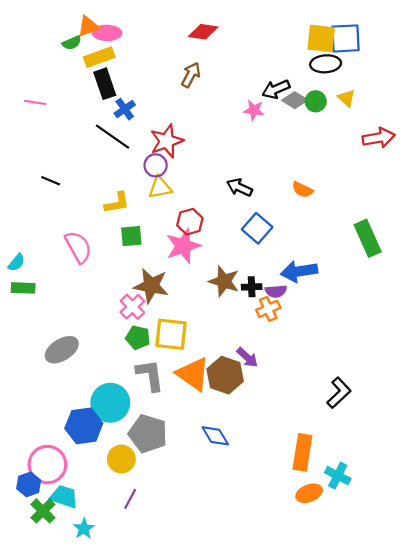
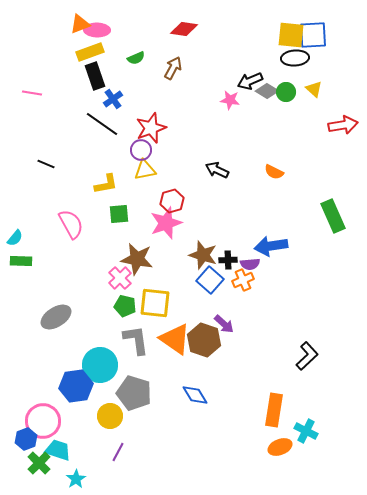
green semicircle: (72, 43) -> (136, 58), moved
blue square: (257, 228) -> (210, 280), moved

